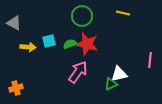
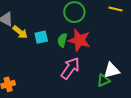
green semicircle: (70, 44) -> (62, 40), turned -56
yellow arrow: (28, 47) -> (20, 32), moved, turned 35

